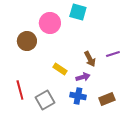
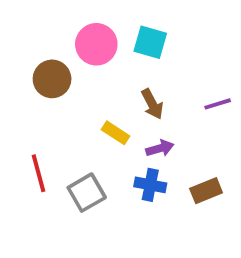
cyan square: (78, 12) -> (150, 42), moved
brown arrow: (90, 59) -> (152, 104), moved

